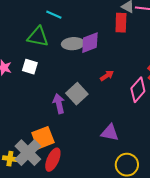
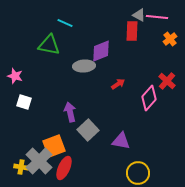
gray ellipse: (73, 44) -> (84, 66), moved
white square: (30, 67) -> (24, 102), moved
gray square: (77, 94) -> (88, 130), moved

